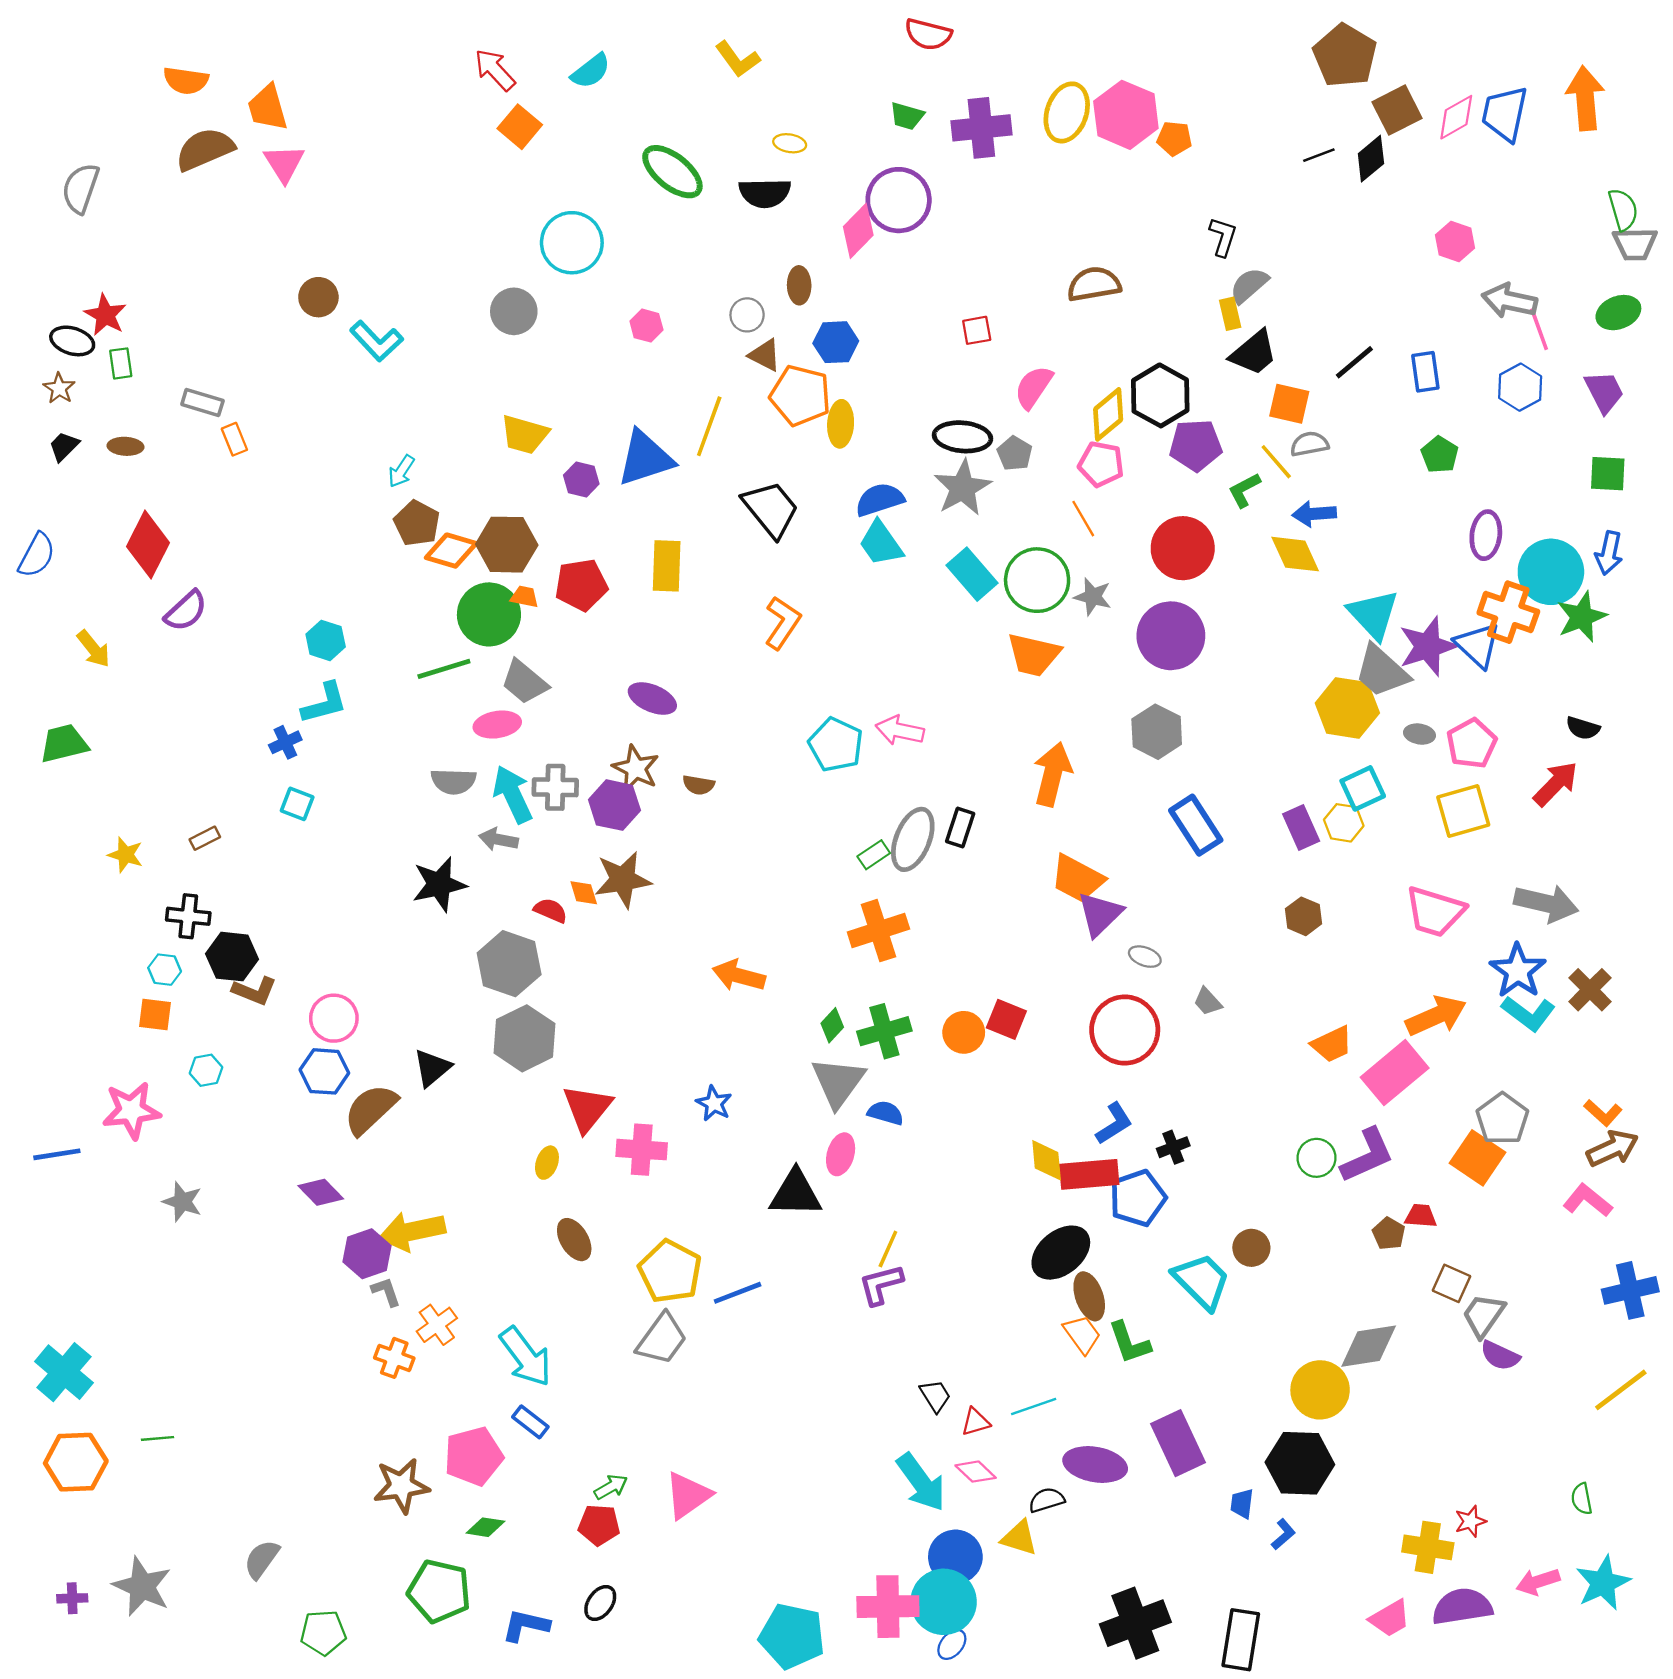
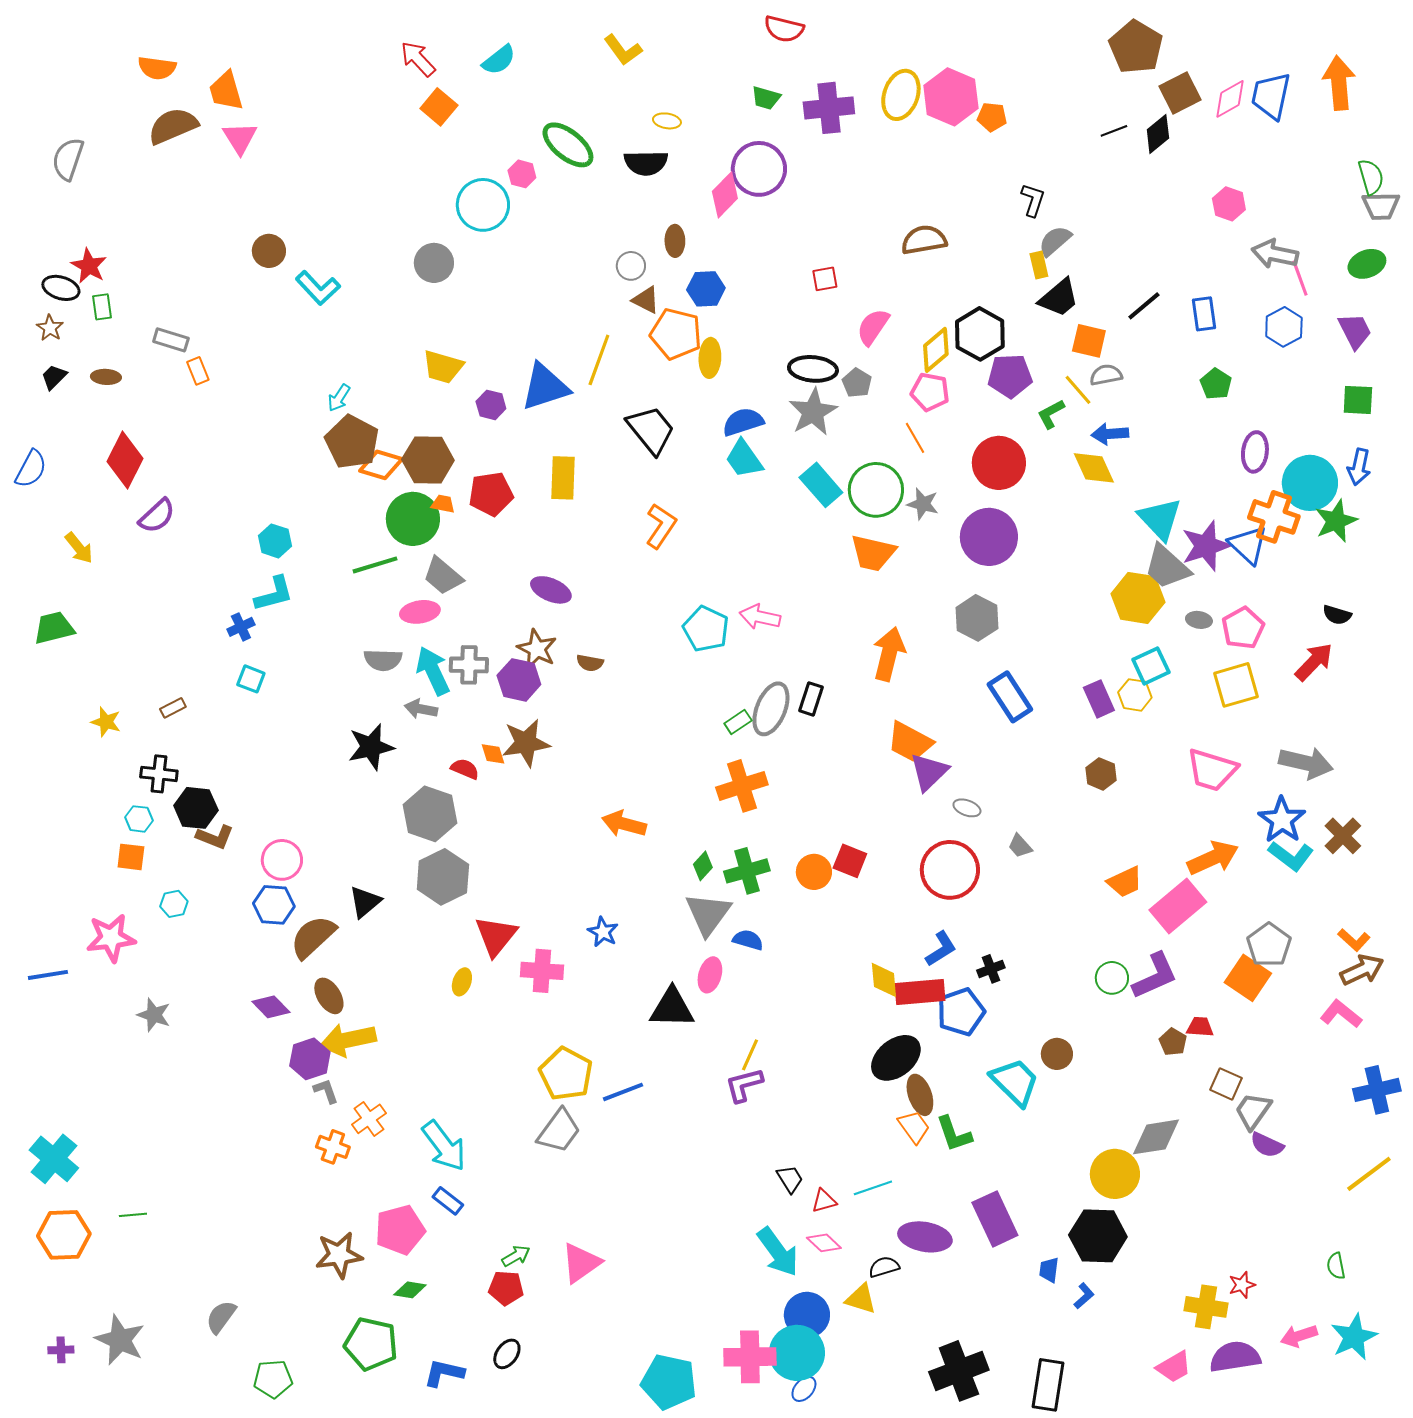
pink hexagon: (646, 326) -> (522, 174), moved
brown pentagon: (417, 523) -> (352, 442), size x1.4
brown ellipse: (574, 1240) -> (329, 996), moved

